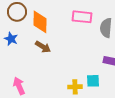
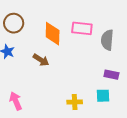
orange diamond: (40, 22) -> (53, 34), moved
cyan square: (93, 81) -> (103, 96), moved

